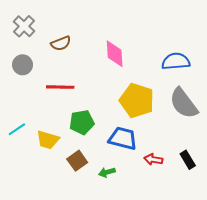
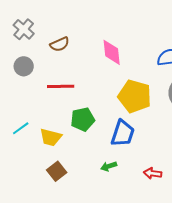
blue trapezoid: (123, 138) -> (123, 133), turned 96
red arrow: (153, 159) -> (153, 173), moved
brown square: (77, 161) -> (57, 171), moved

